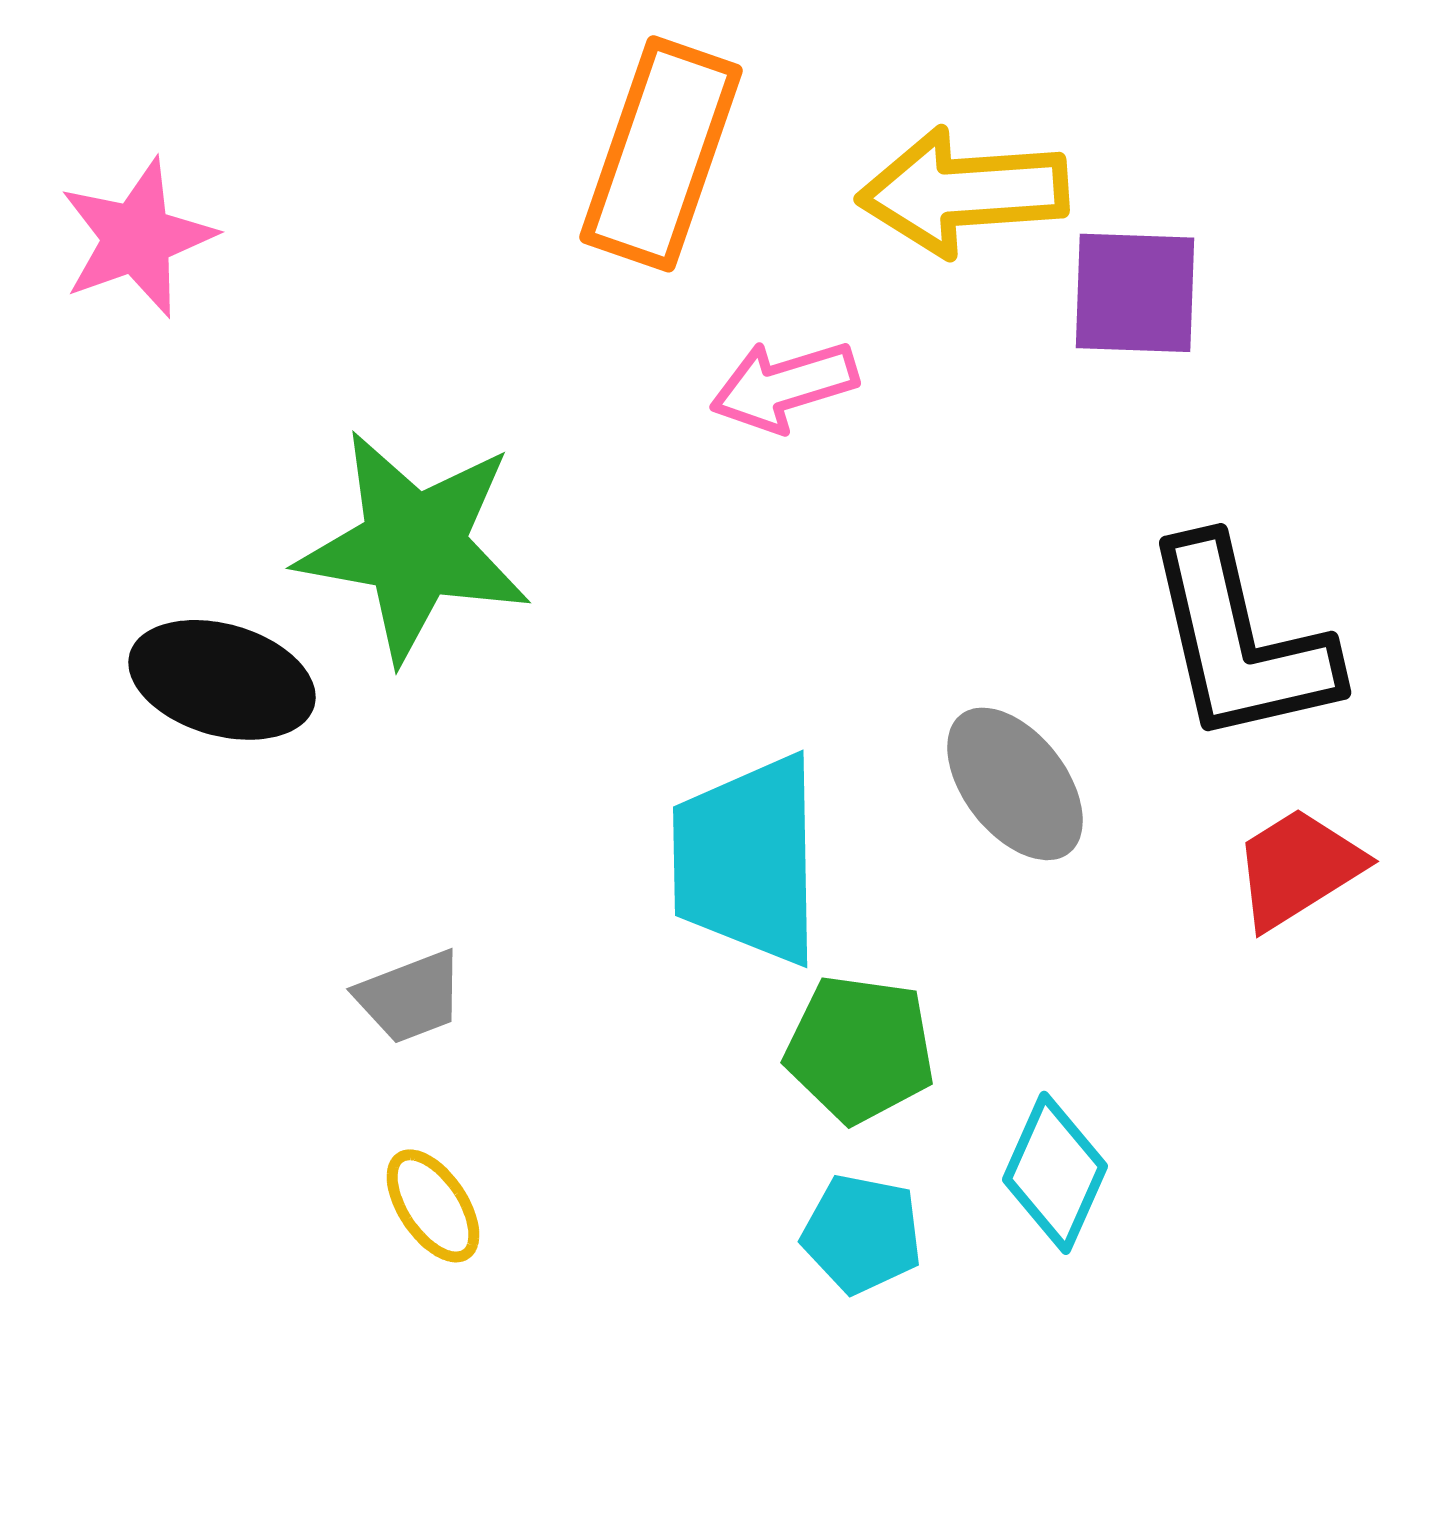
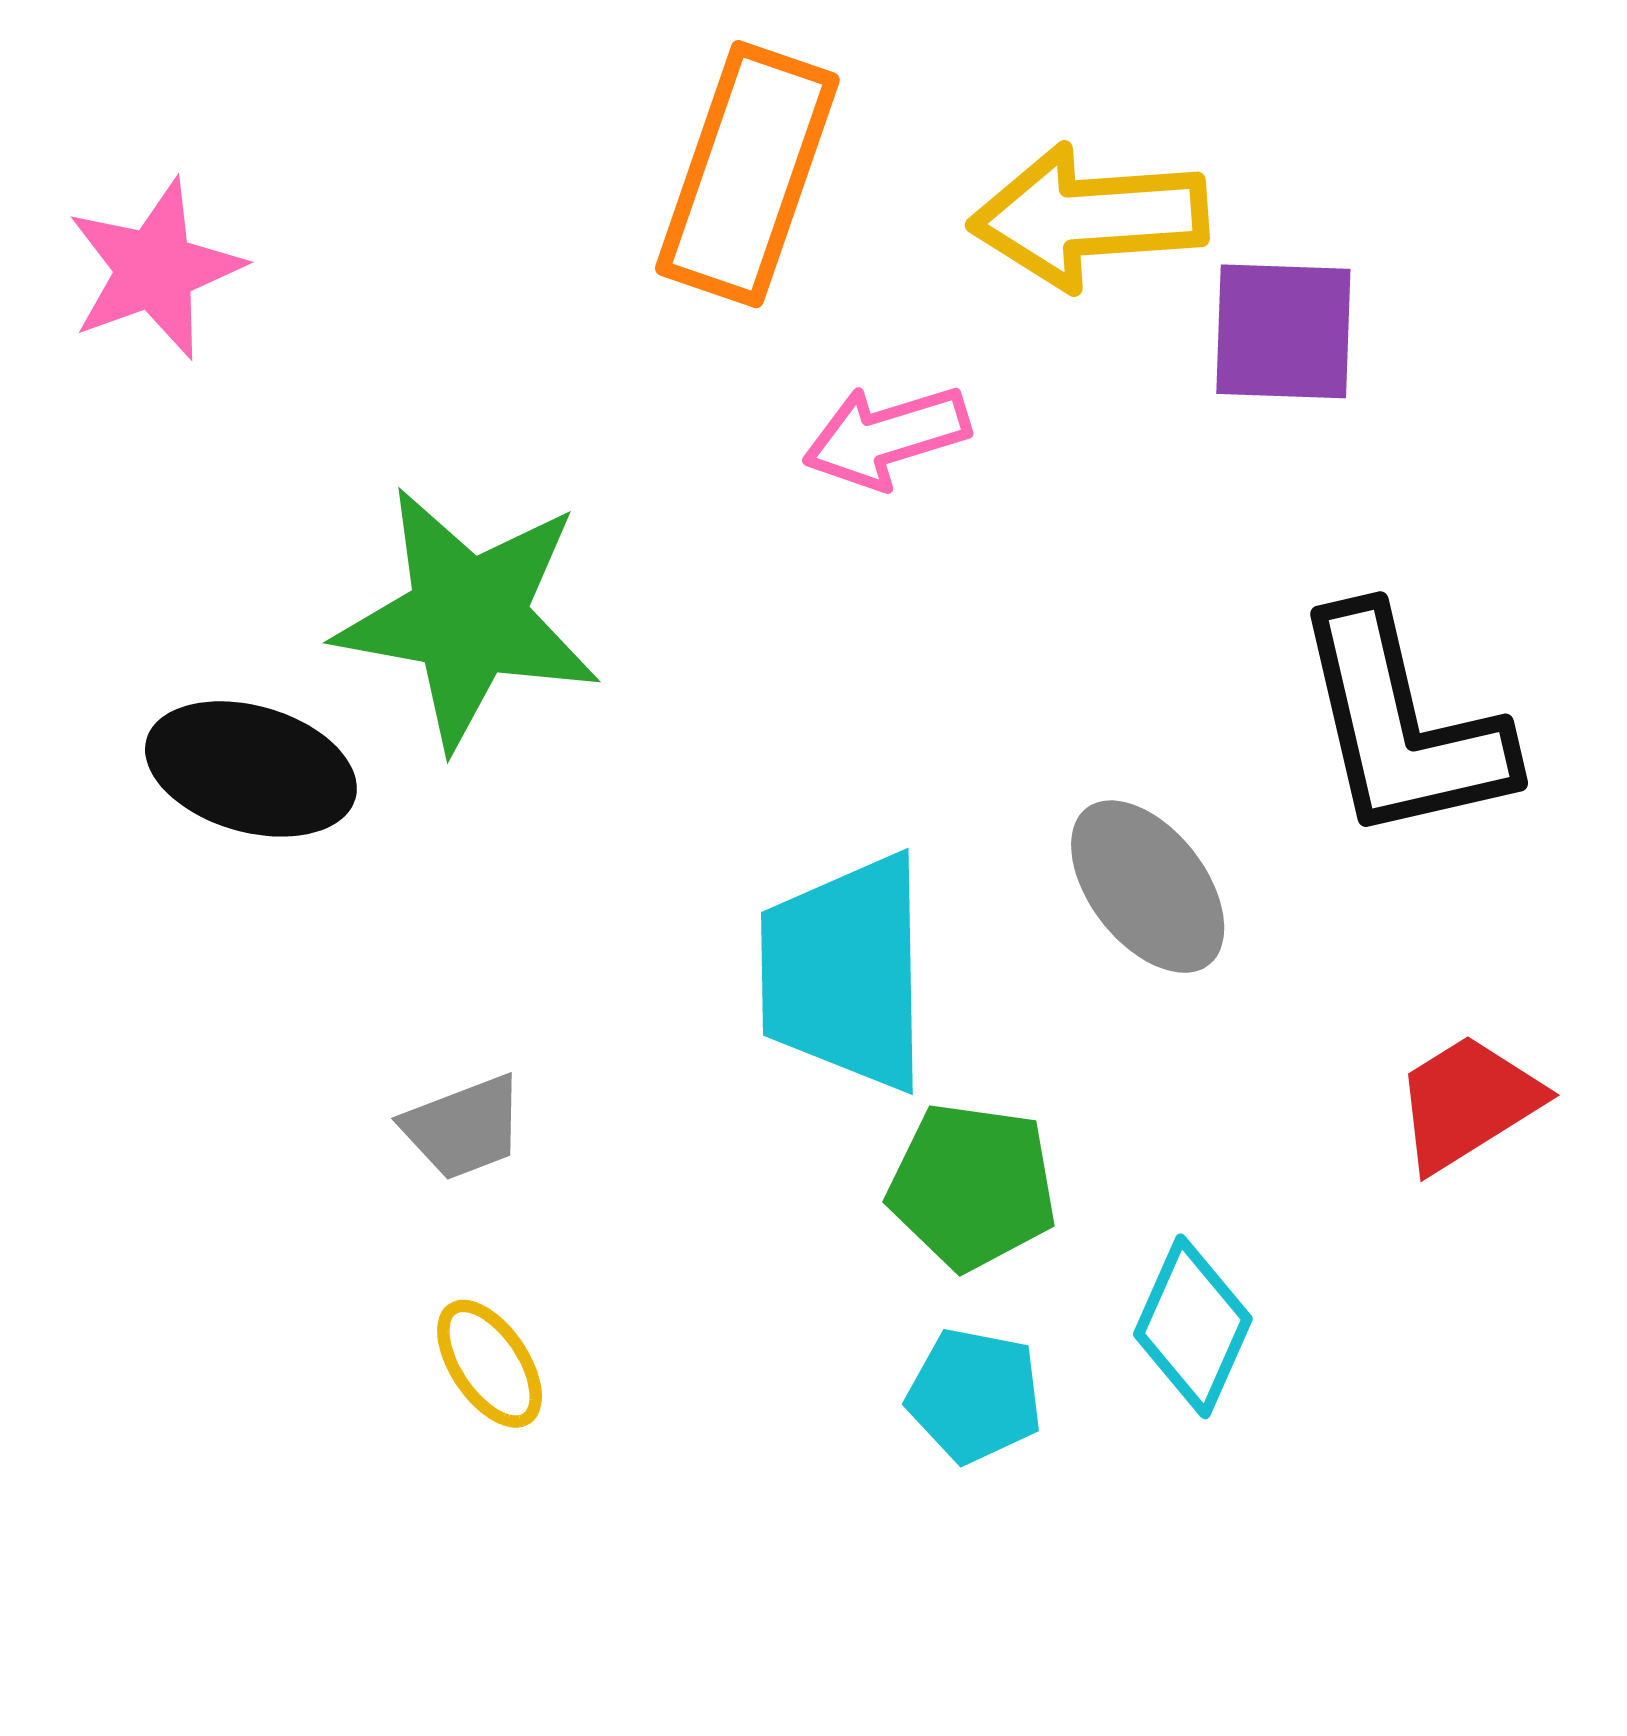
red trapezoid: (1298, 868) -> (1468, 1103), moved

